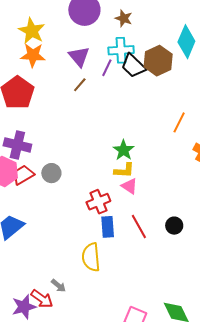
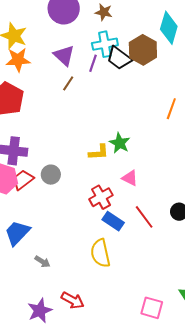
yellow L-shape: (124, 170) -> (99, 152), moved
blue rectangle: (108, 227) -> (113, 221), turned -45
gray arrow: (59, 286) -> (42, 262), moved
red arrow: (42, 299) -> (73, 300), moved

